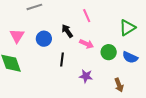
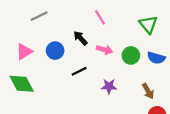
green triangle: (127, 28) -> (148, 24), turned -30
pink triangle: (17, 36) -> (24, 52), turned 35
black line: (62, 60) -> (79, 71), turned 64

